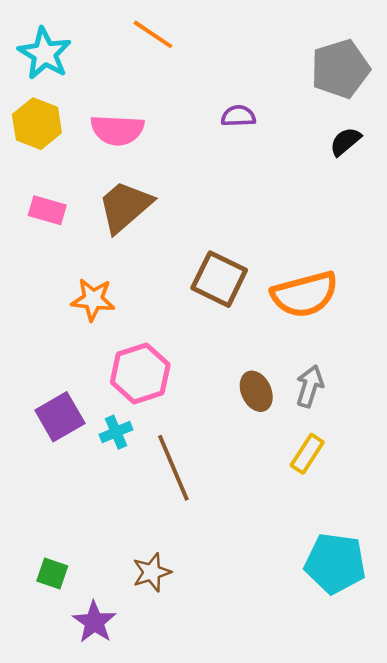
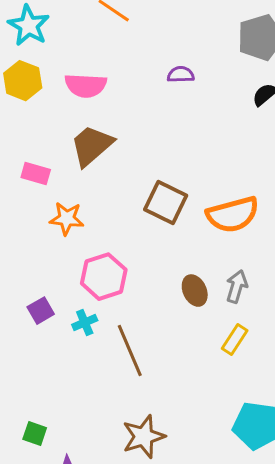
pink rectangle: (47, 210) -> (36, 174), moved
purple square: (60, 417) -> (41, 311), size x0.7
brown star: (152, 572) -> (144, 437), moved, size x1.4

